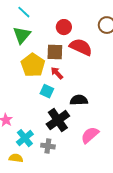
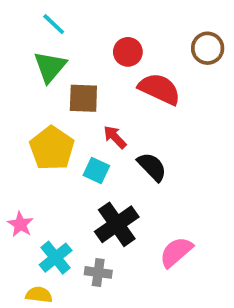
brown square: (55, 52) -> (83, 98), moved
yellow pentagon: (33, 65) -> (52, 148), moved
black semicircle: (79, 100) -> (152, 167), moved, turned 48

